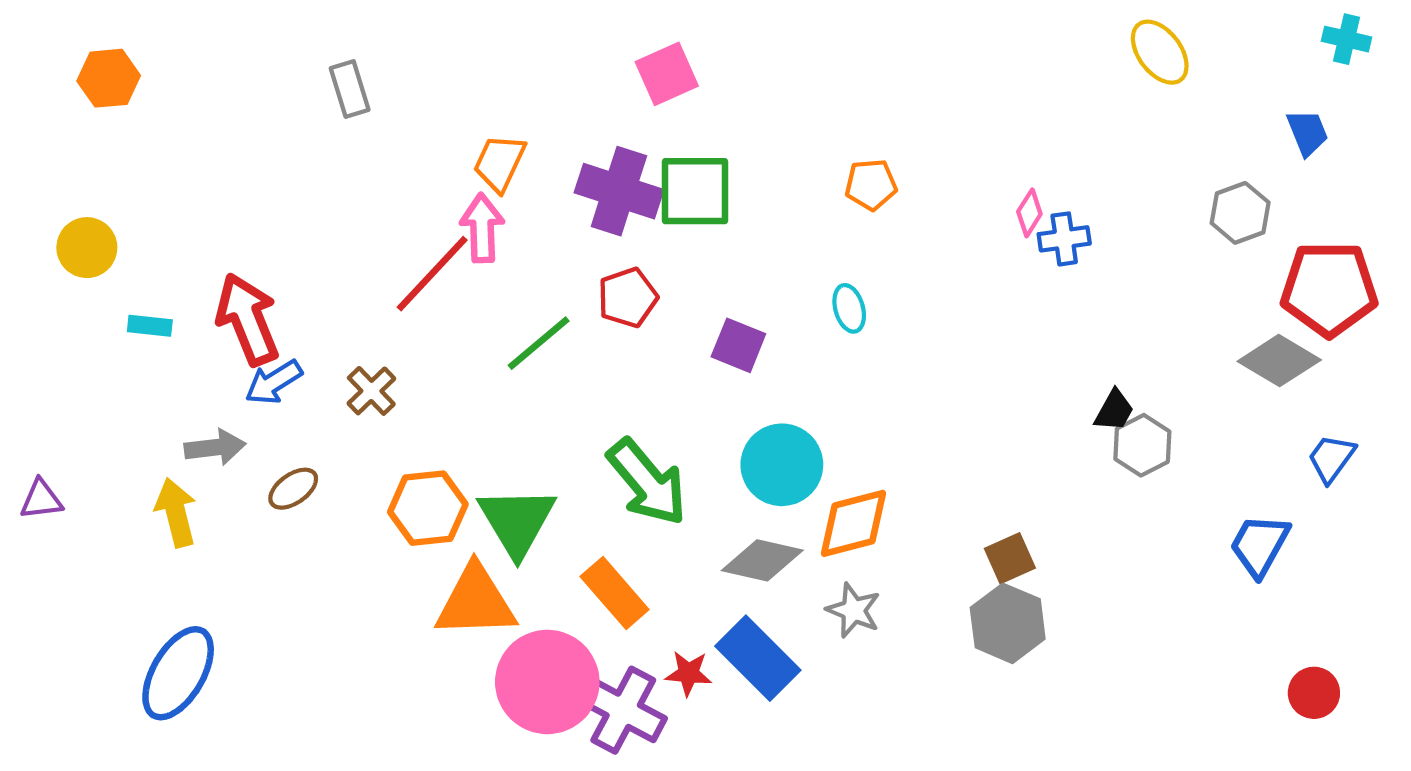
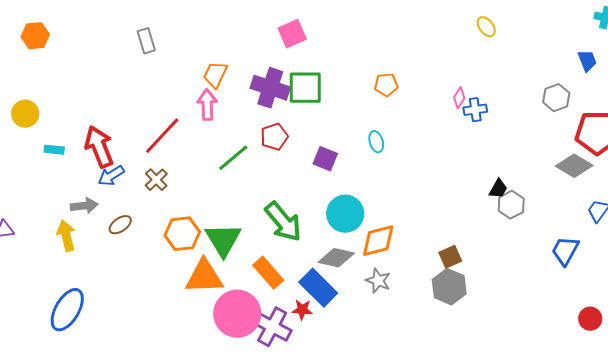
yellow ellipse: (1160, 52) -> (486, 27), moved, size x0.7
red line: (432, 274) -> (162, 136), moved
blue rectangle: (758, 658) -> (318, 288), moved

